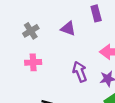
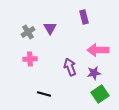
purple triangle: (68, 29) -> (50, 28), moved, turned 40

